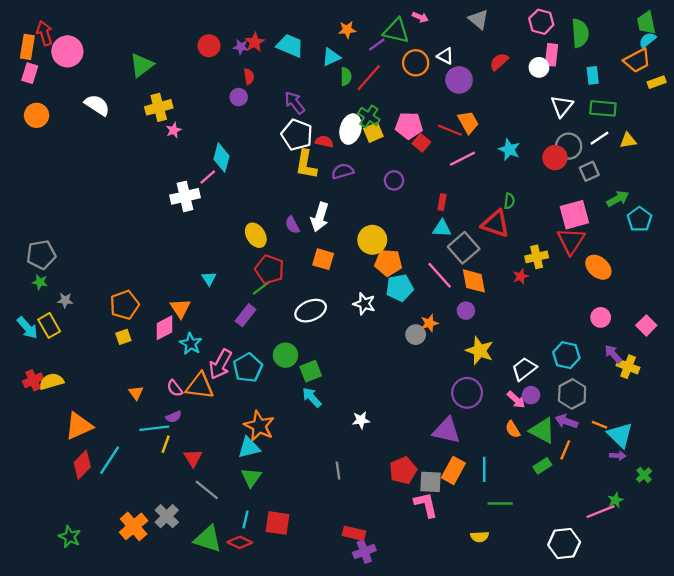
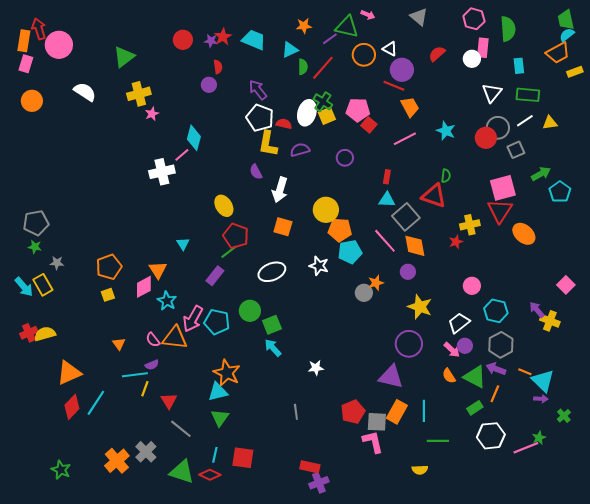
red line: (450, 130) -> (394, 86), moved
purple semicircle: (292, 225) -> (256, 172), moved
pink circle: (601, 317) -> (472, 286), moved
cyan pentagon: (248, 368) -> (217, 322), turned -30
white hexagon: (564, 544) -> (491, 436), moved

